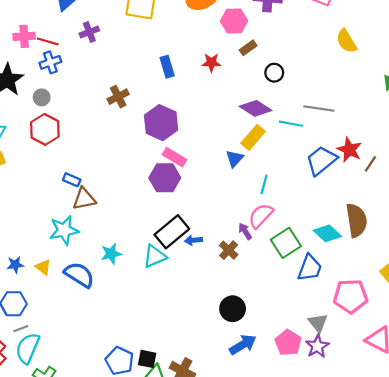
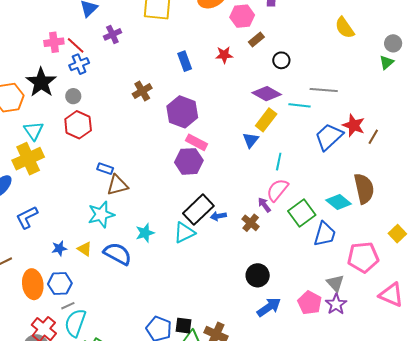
red line: (48, 41) -> (76, 45), turned 30

